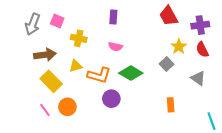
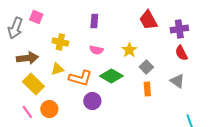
pink square: (57, 21) -> (36, 17), moved
yellow star: (179, 47) -> (129, 50), moved
orange rectangle: (171, 105) -> (147, 89), moved

